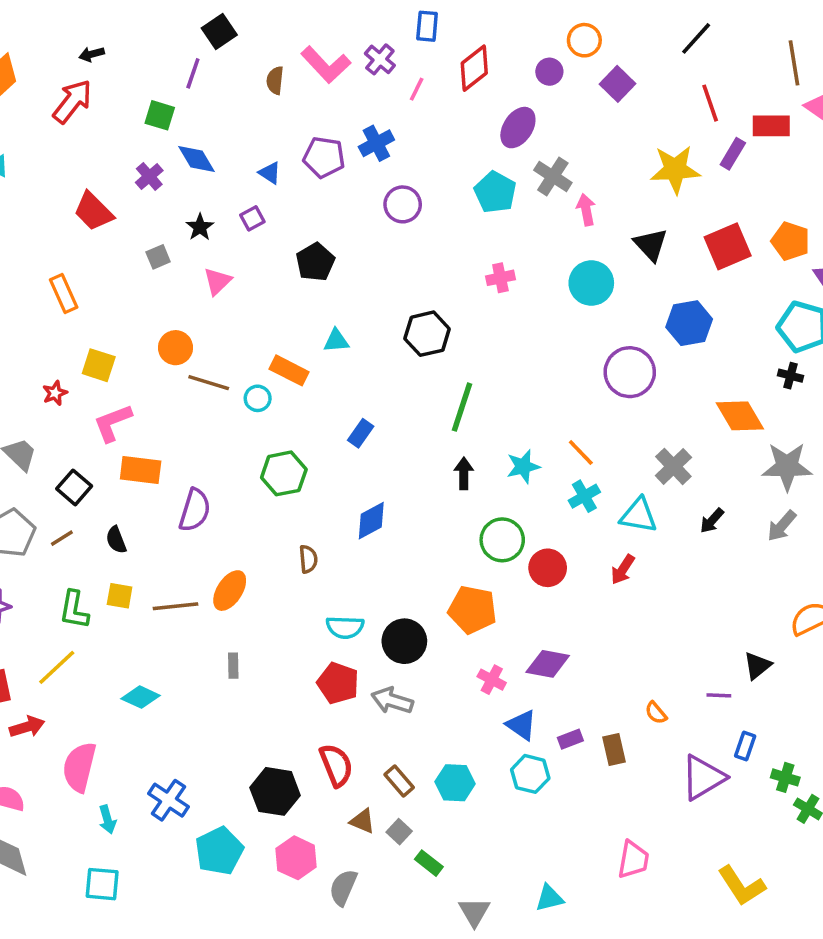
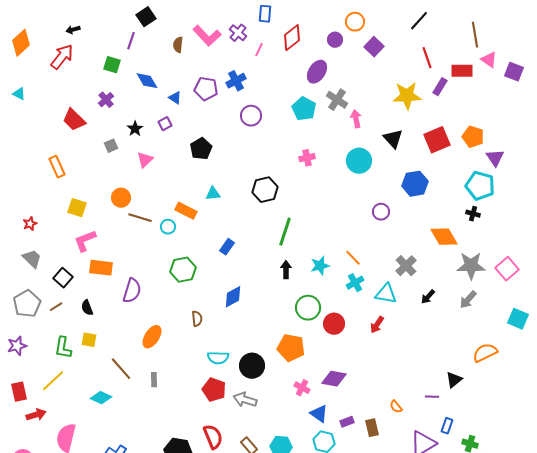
blue diamond: (196, 159) -> (147, 81), moved
purple circle: (630, 372) -> (381, 212), size x0.6
red star: (55, 393) -> (30, 224), moved
brown line: (176, 606) -> (121, 369), moved, turned 55

